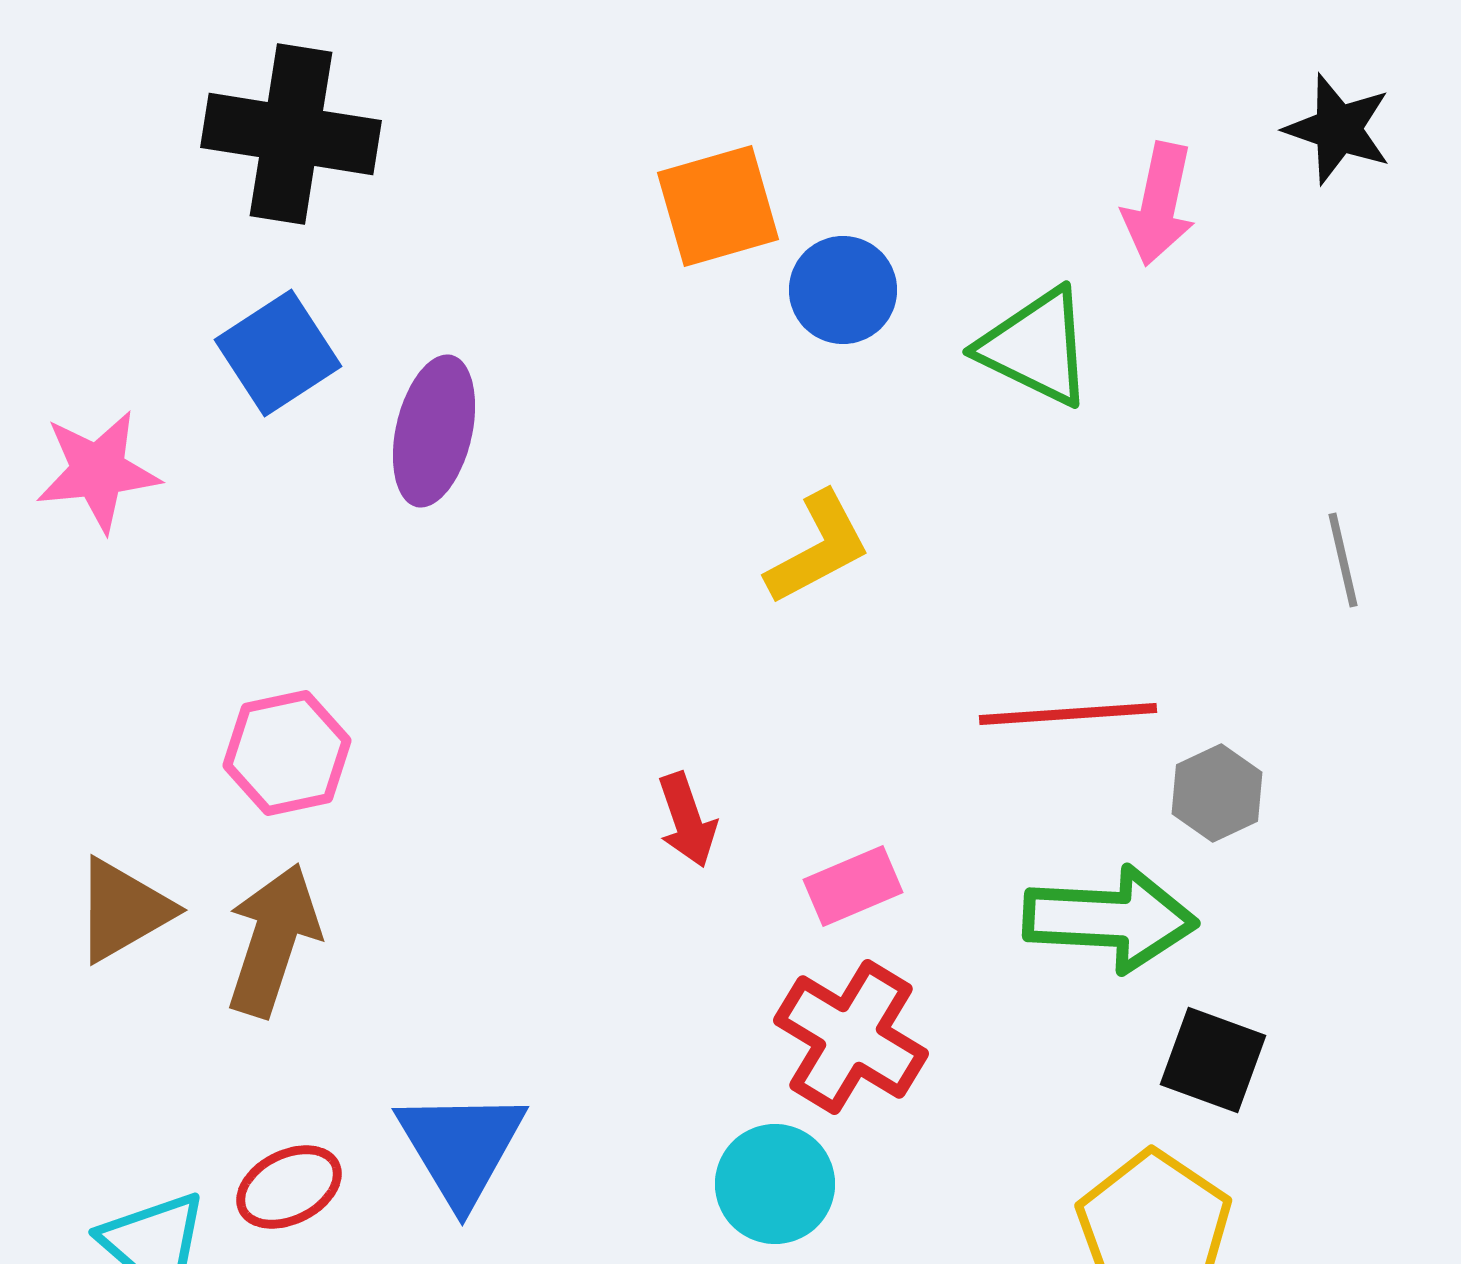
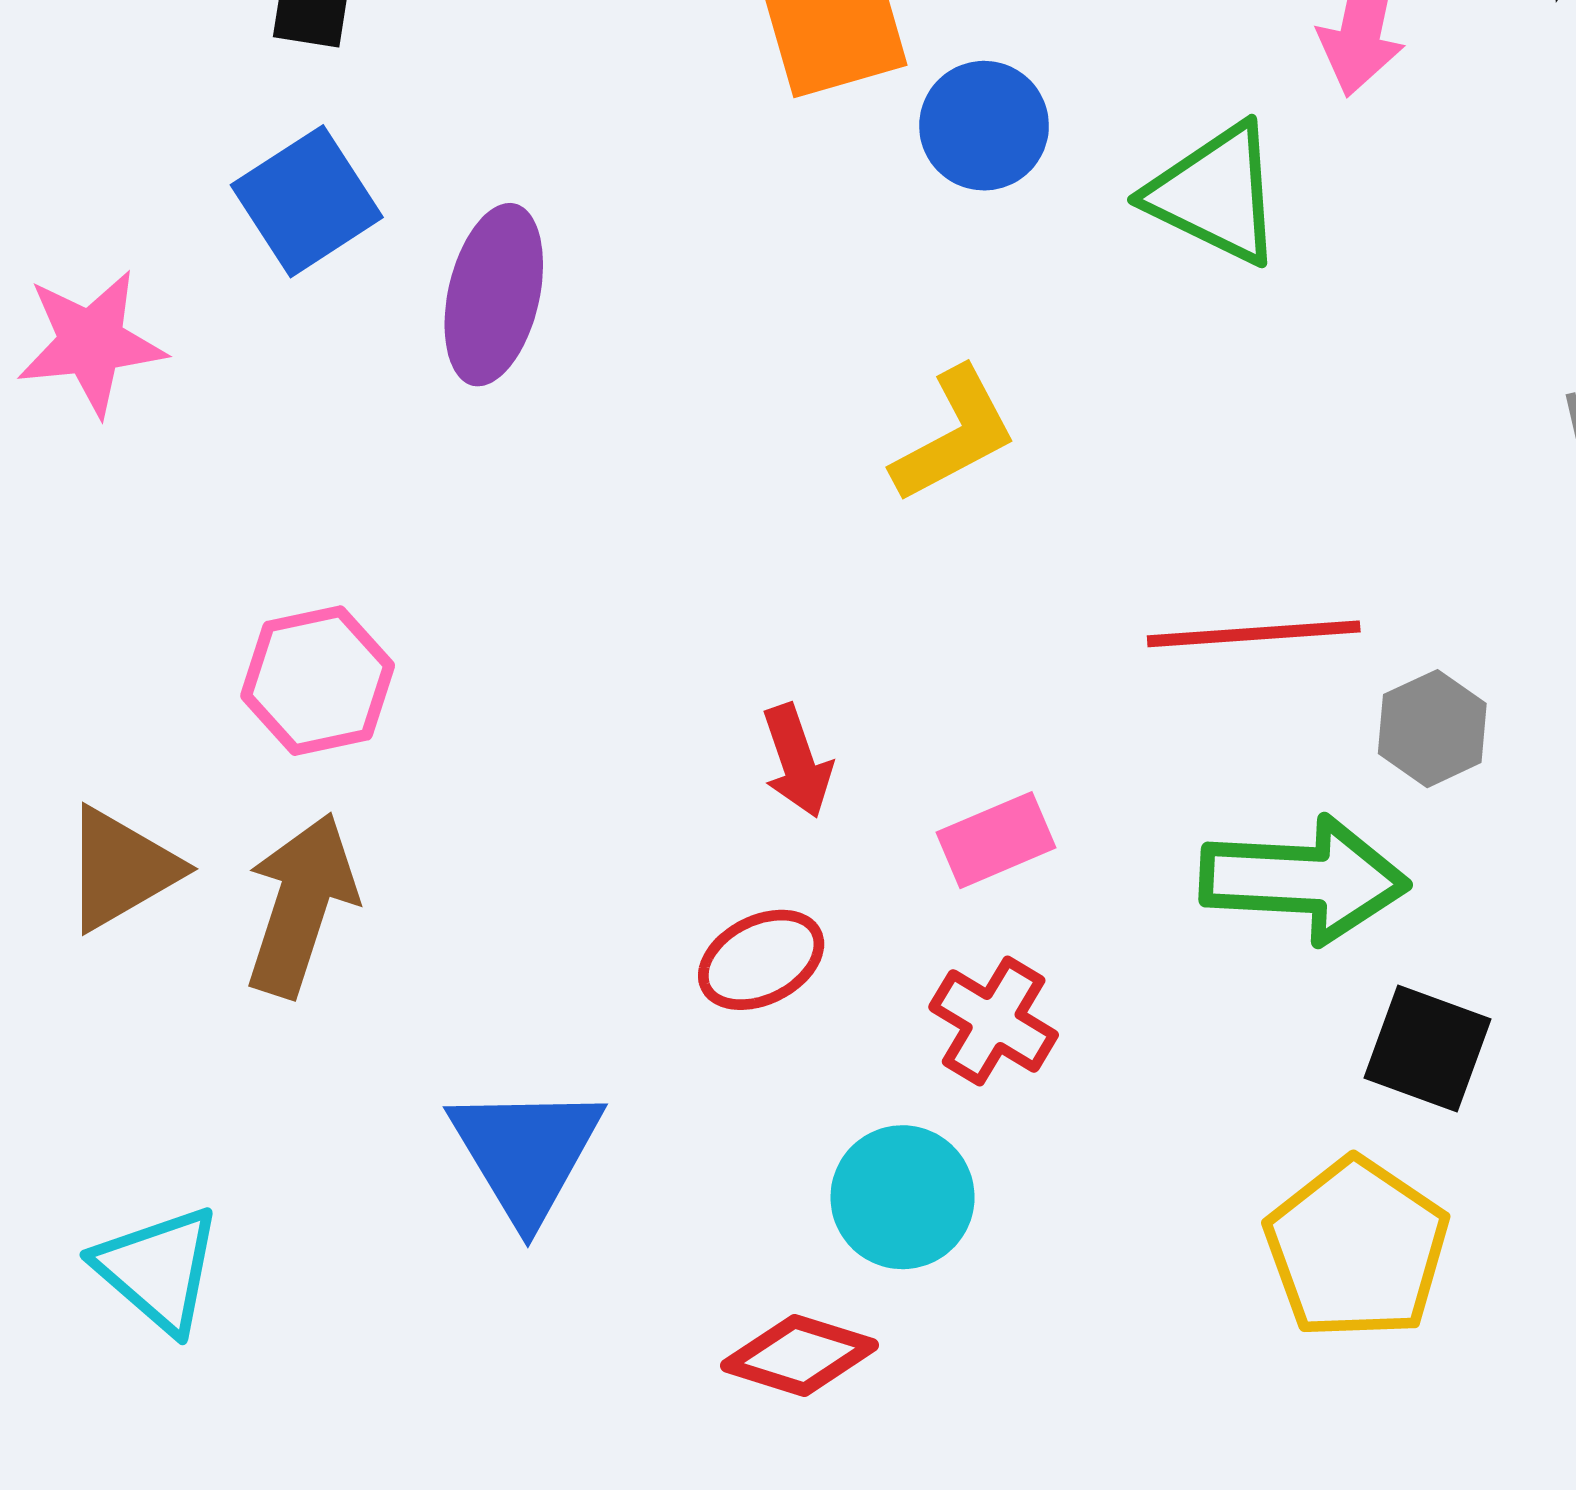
red cross: (851, 1037) -> (994, 1021), size x0.7
red ellipse: (289, 1187) -> (761, 960), moved

